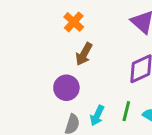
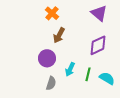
cyan arrow: (97, 116) -> (70, 69), moved

